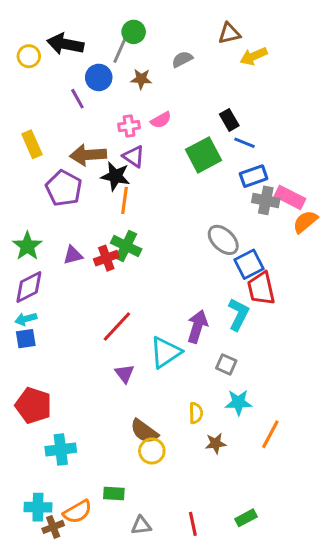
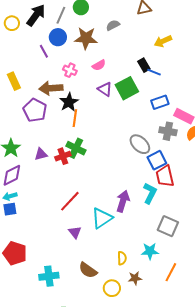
black arrow: (65, 44) -> (36, 15), turned 115
gray line: (120, 50) -> (61, 15), moved
yellow arrow: (254, 56) -> (163, 41), moved
brown star: (141, 79) -> (86, 38), size x1.6
pink cross: (129, 126) -> (70, 70), moved, turned 32
blue line: (244, 143) -> (154, 72), moved
purple triangle: (134, 156) -> (105, 89), moved
black star: (115, 176) -> (69, 102), turned 30
gray cross: (266, 200) -> (168, 131), moved
gray square: (226, 364) -> (168, 226), moved, size x1.5
cyan cross: (61, 449) -> (49, 276), moved
yellow circle: (152, 451) -> (112, 288), moved

